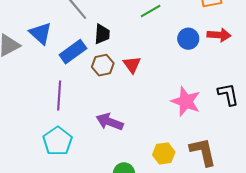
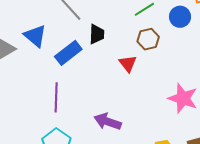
blue circle: (188, 39) -> (180, 17), moved
brown hexagon: (103, 65) -> (148, 39), moved

